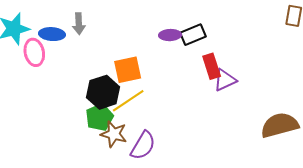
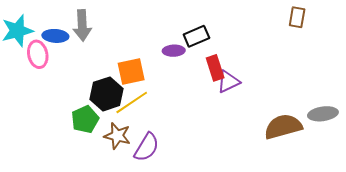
gray arrow: (79, 24) -> (82, 25), size x1.4
purple ellipse: (170, 35) -> (174, 51), moved
green pentagon: (99, 117) -> (85, 119), moved

